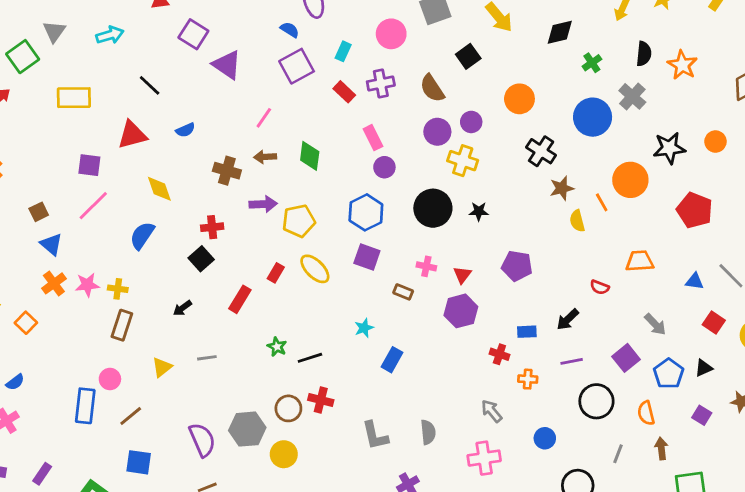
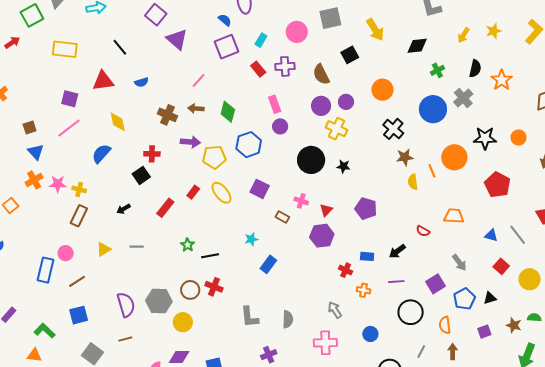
blue hexagon: (366, 212) -> (249, 145), moved
purple square: (702, 415) -> (484, 332), turned 32
blue square: (139, 462) -> (79, 315), turned -30

